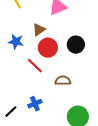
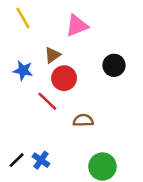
black circle: (76, 45) -> (114, 65), moved
blue cross: (35, 104) -> (41, 160), moved, turned -32

